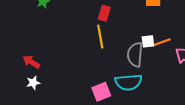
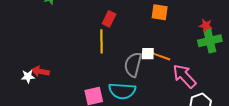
orange line: (162, 42) -> (162, 57), turned 30
red arrow: (31, 62) -> (40, 71), moved, turned -30

